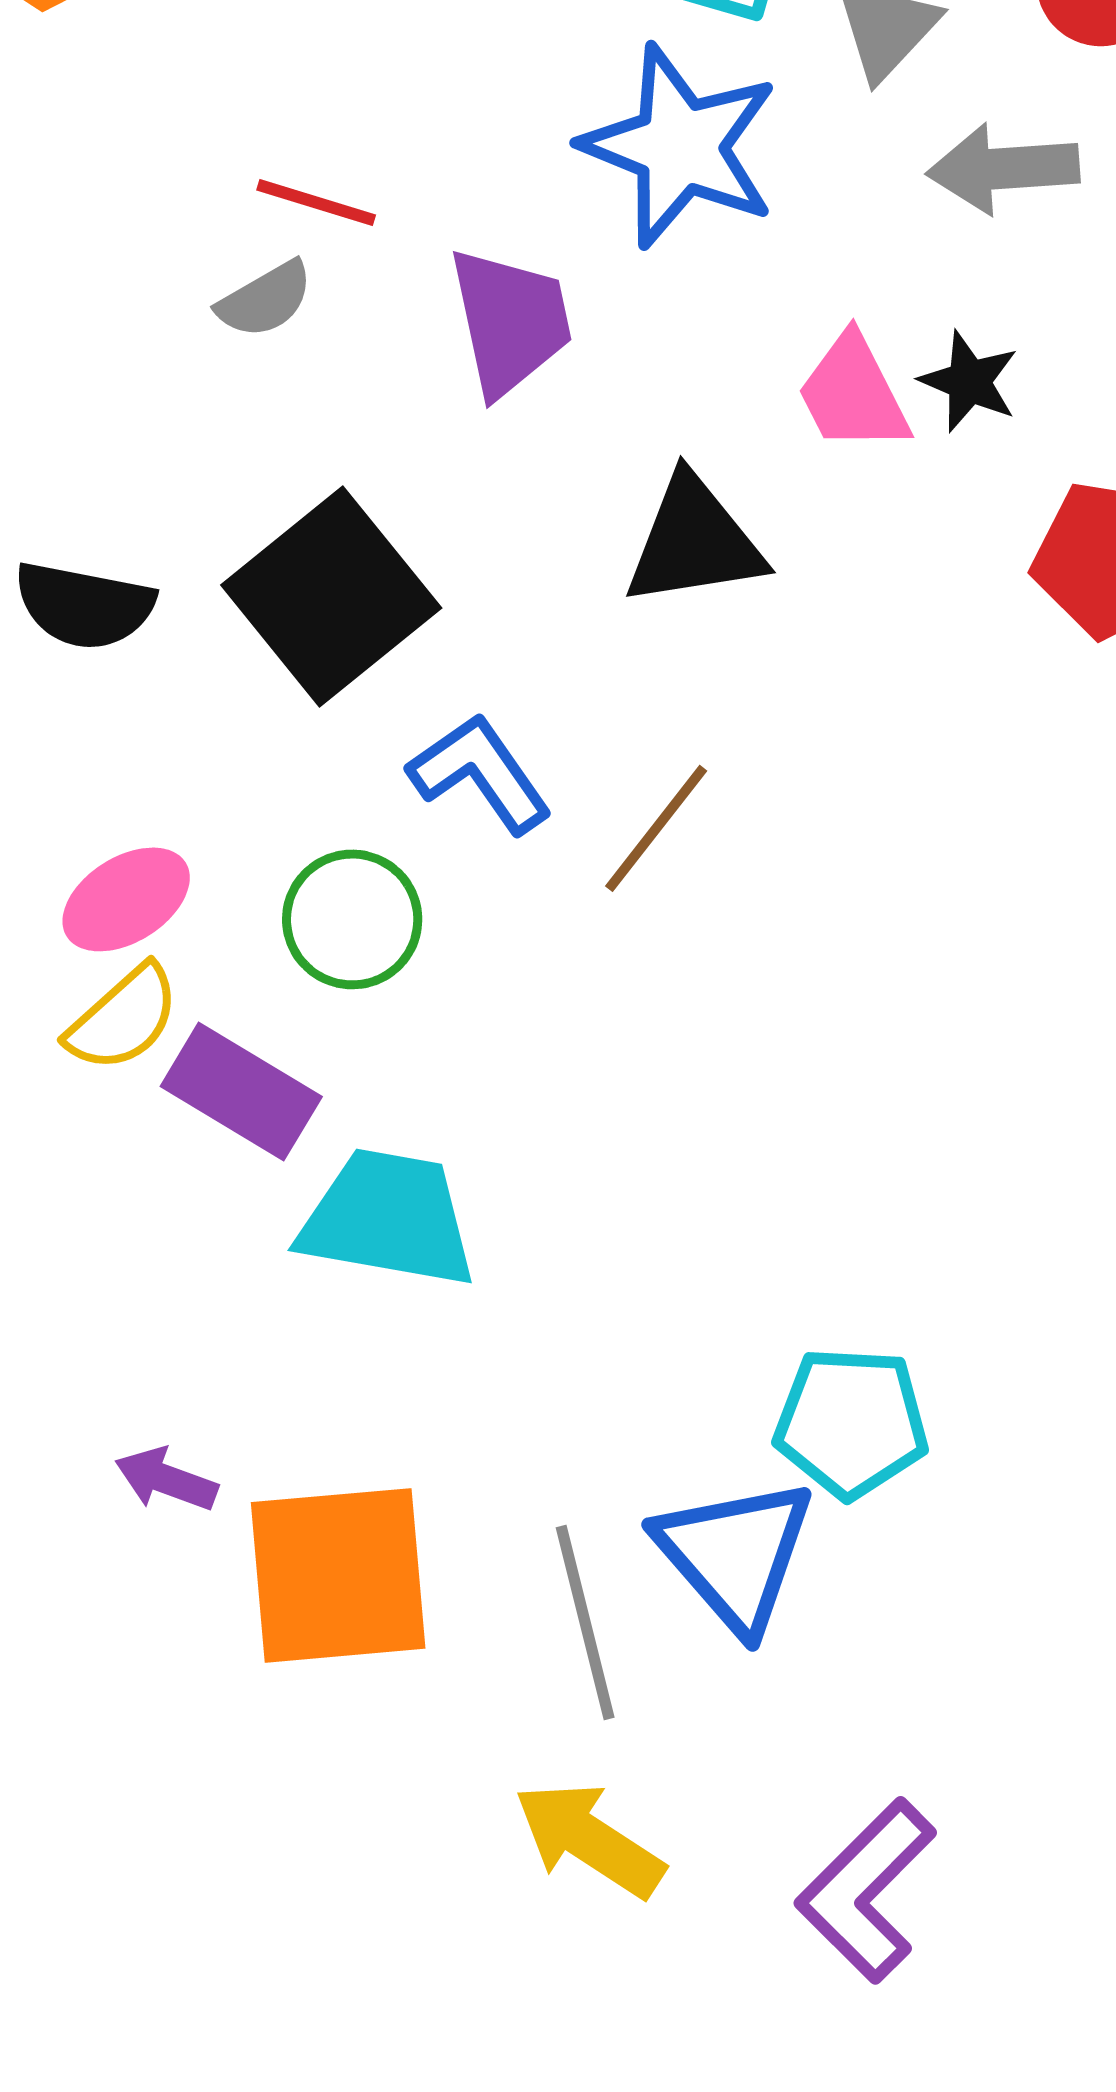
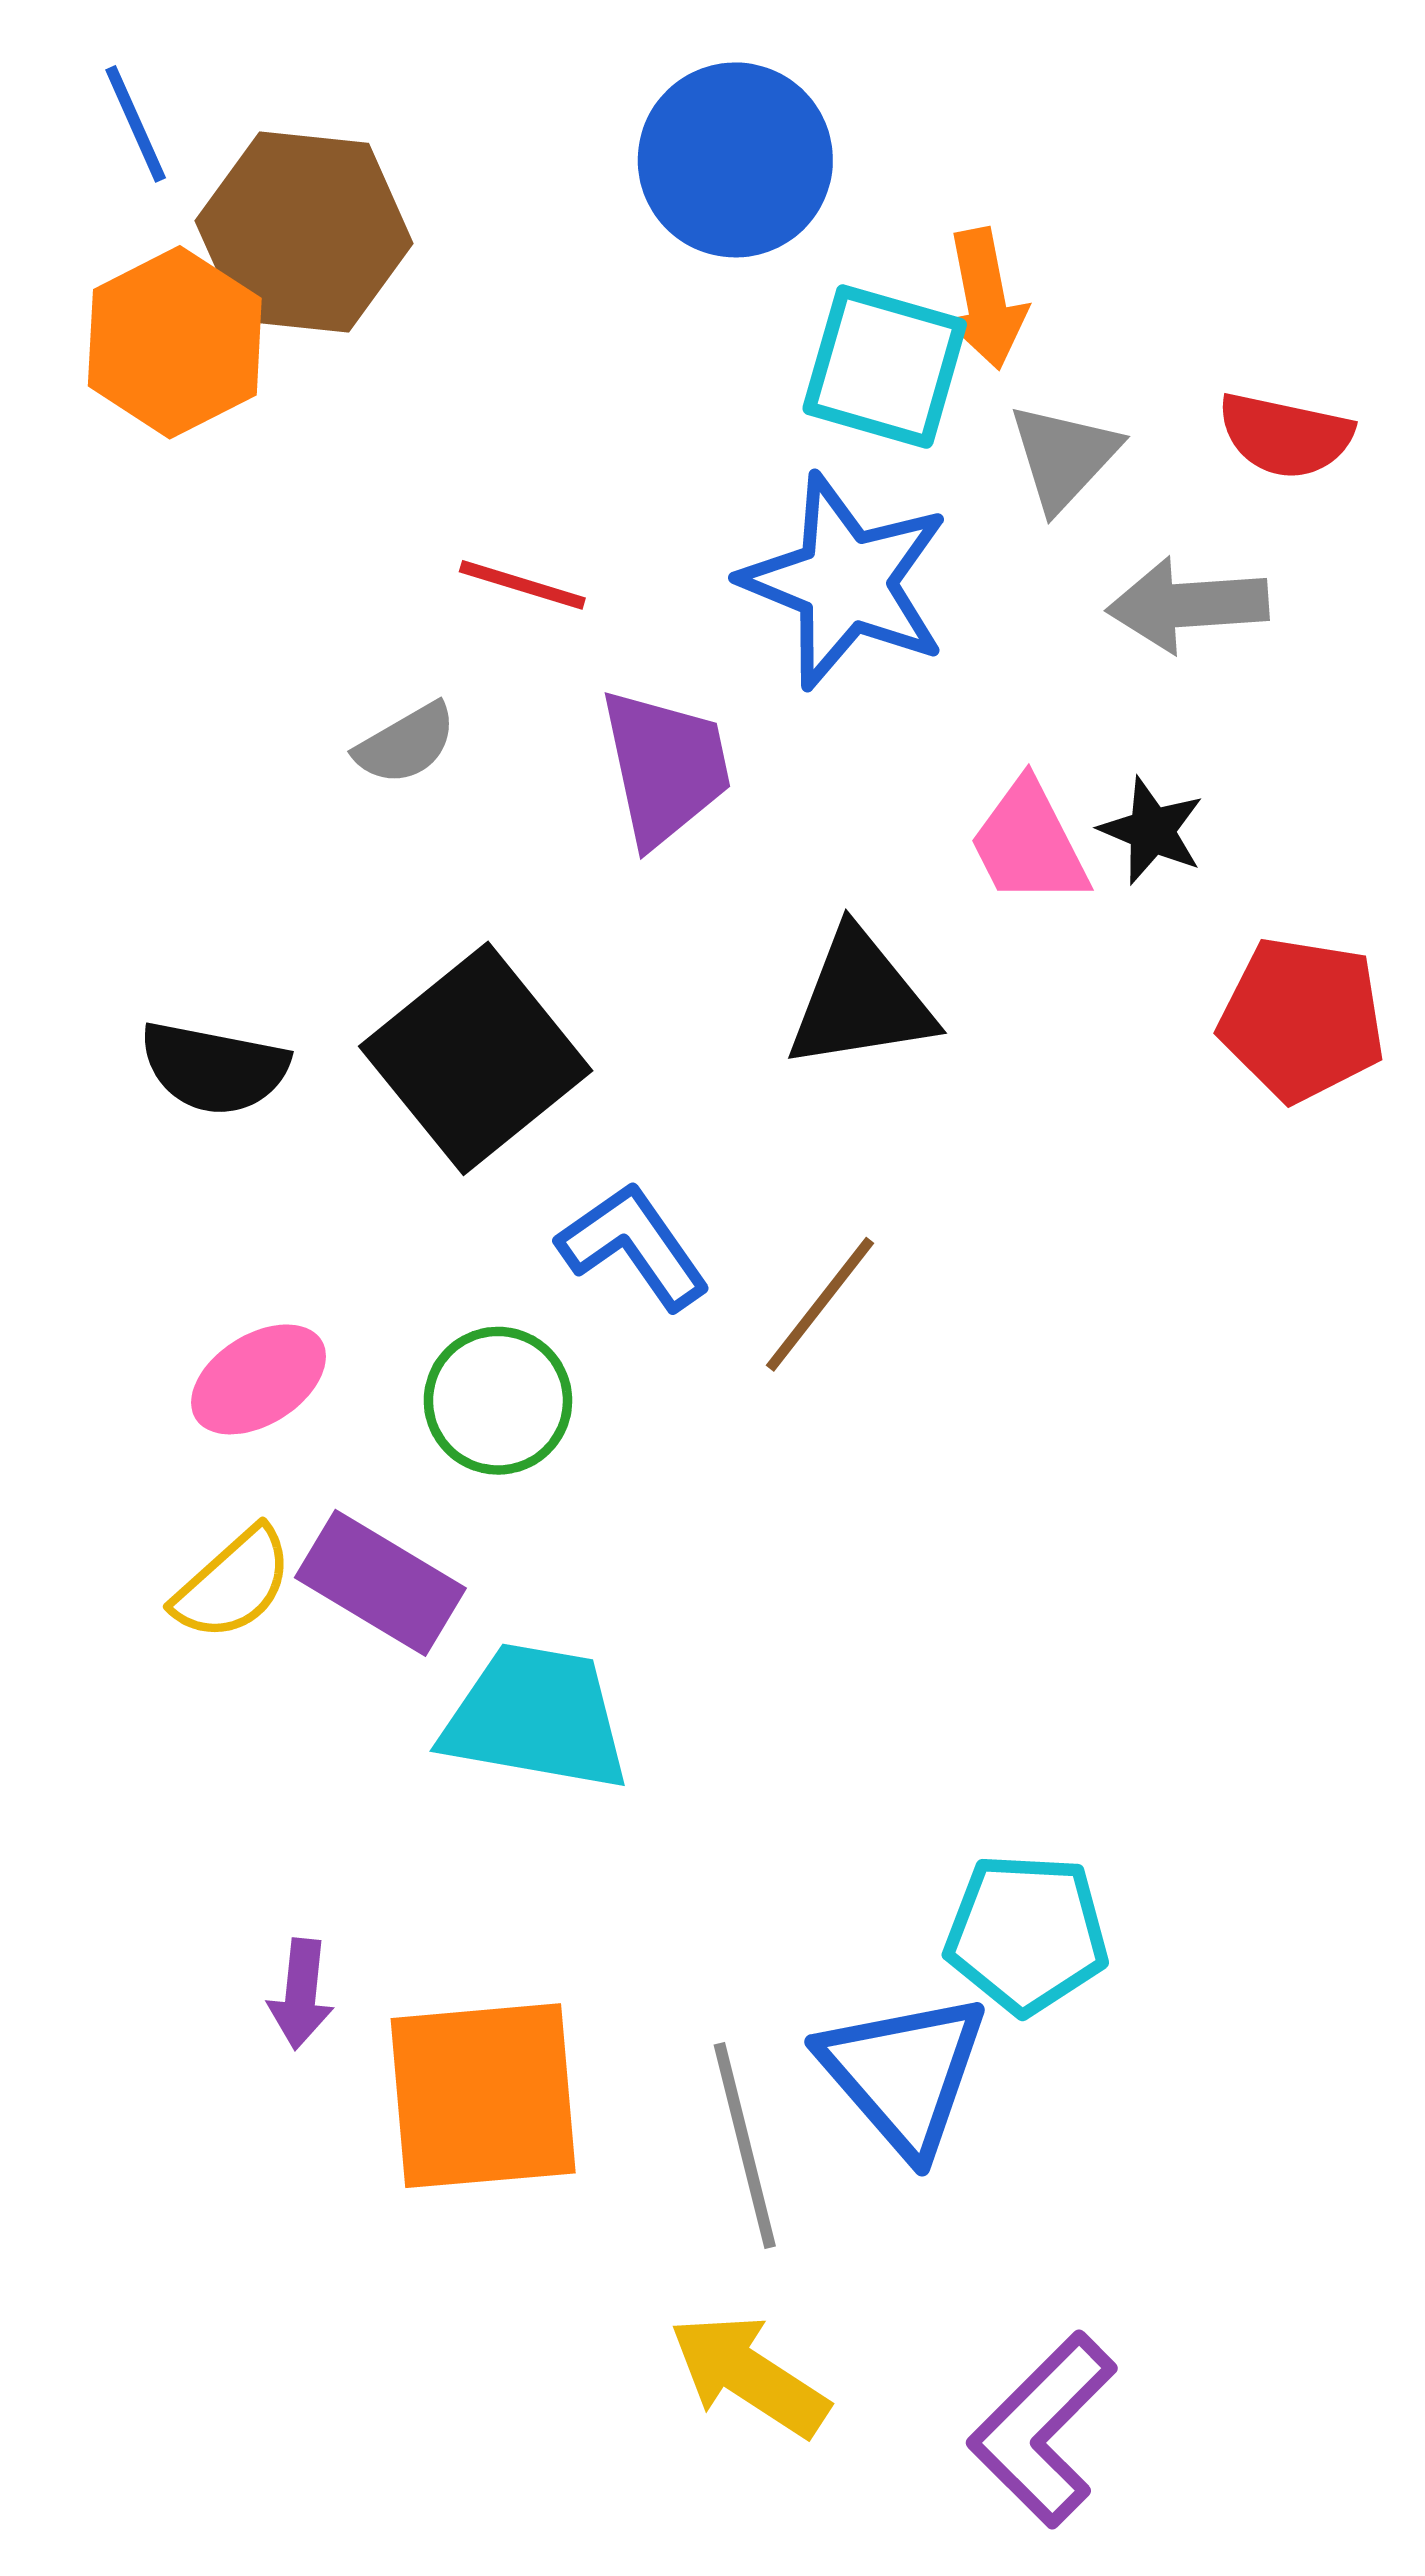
red line: (316, 202) -> (522, 585), moved
yellow semicircle: (123, 1018) -> (233, 1584), moved
purple arrow: (166, 1479) -> (301, 1994), turned -104

